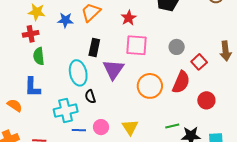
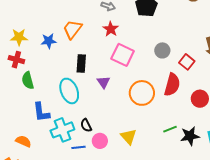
red cross: (31, 34) -> (16, 60), turned 35
pink square: (137, 45) -> (123, 55), turned 30
purple triangle: (113, 69) -> (103, 82), size x0.6
blue L-shape: (32, 87) -> (41, 112), moved
black semicircle: (90, 96) -> (86, 125), moved
orange semicircle: (15, 105) -> (23, 141), moved

